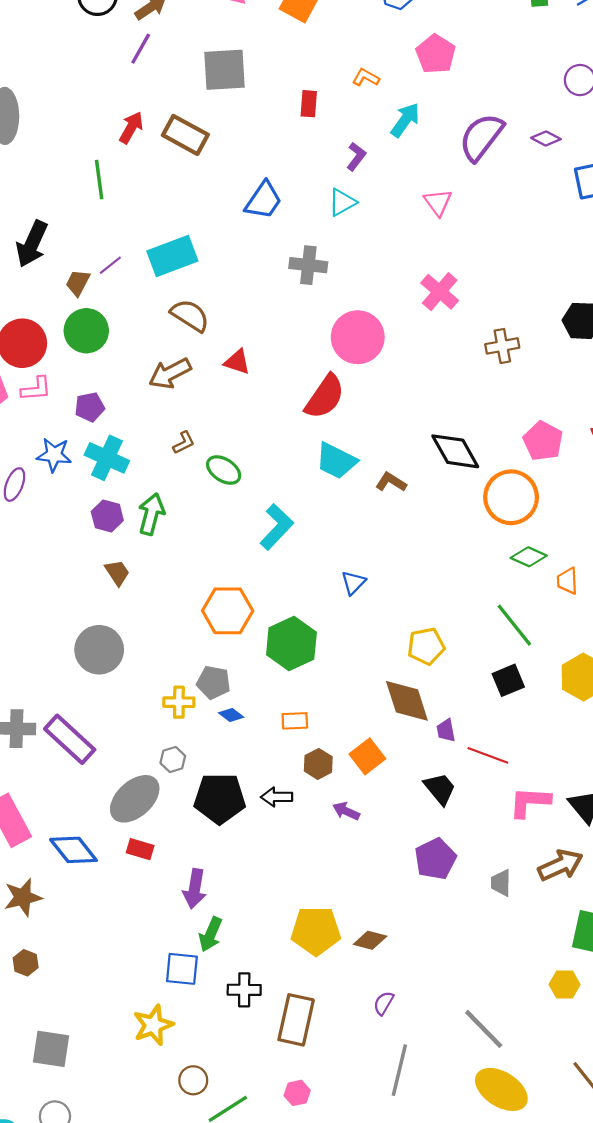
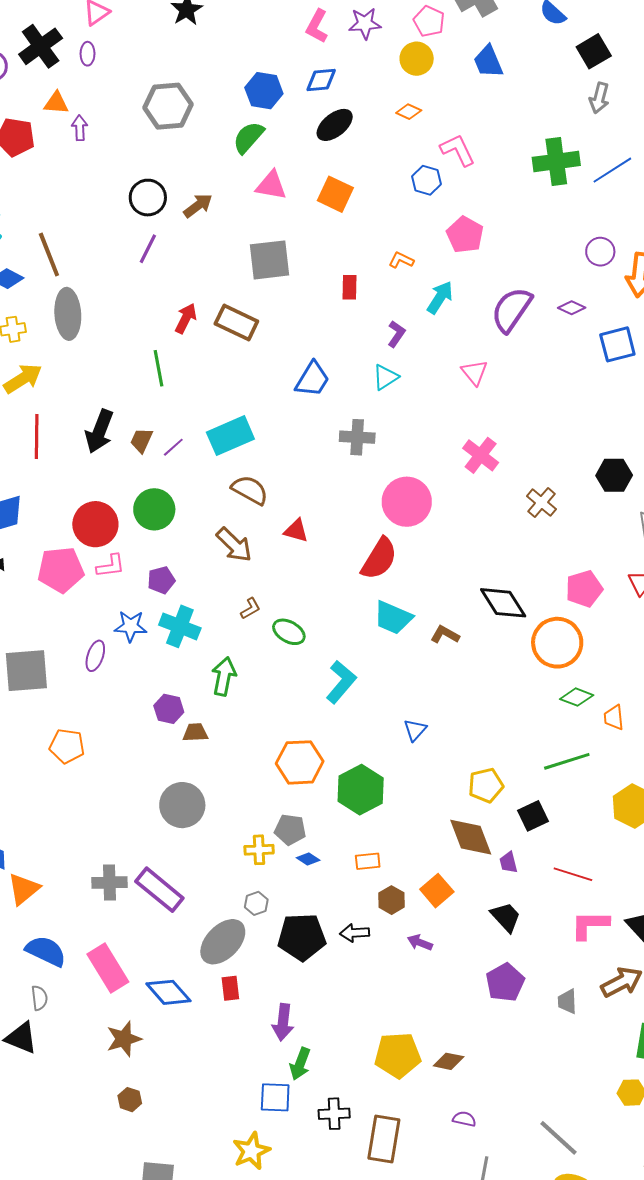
purple line: (141, 49) -> (148, 249), moved
brown trapezoid: (78, 283) -> (141, 440), moved
brown cross: (502, 346) -> (541, 503), turned -36
brown arrow: (170, 373) -> (234, 545), turned -105
pink pentagon: (543, 441) -> (584, 589), turned 30
purple hexagon: (107, 516) -> (169, 709), moved
brown trapezoid: (117, 573) -> (195, 732), turned -56
green line: (514, 625) -> (567, 761), turned -66
black square: (508, 680) -> (533, 816), moved
red line: (488, 755) -> (573, 874), moved
red rectangle: (140, 849) -> (230, 988), turned 70
purple semicircle: (384, 1003) -> (464, 1119), turned 75

